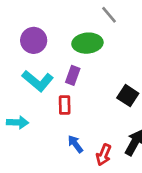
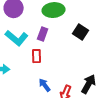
black square: (128, 96) -> (81, 32), moved

